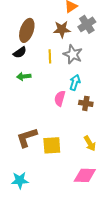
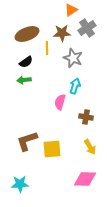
brown ellipse: (27, 30) -> (27, 34), turned 50
black semicircle: (20, 52) -> (26, 62), moved
yellow line: (50, 56) -> (47, 48), moved
brown cross: (86, 103) -> (86, 117), moved

